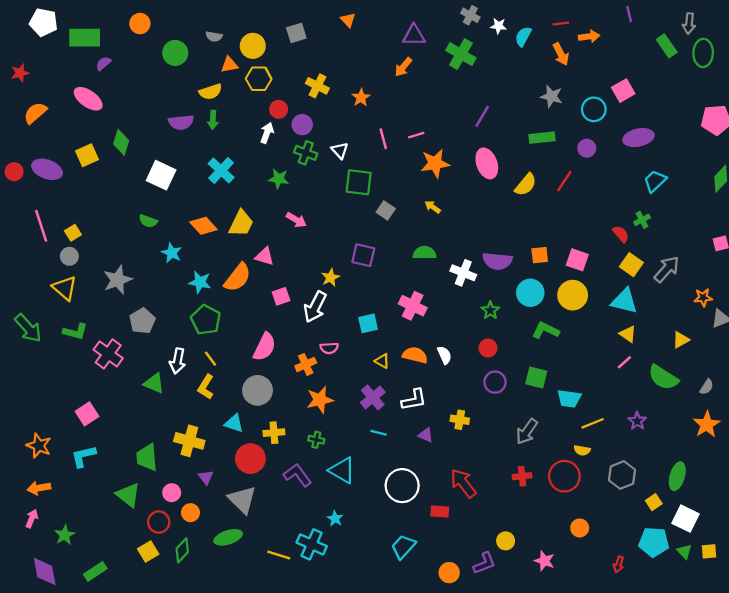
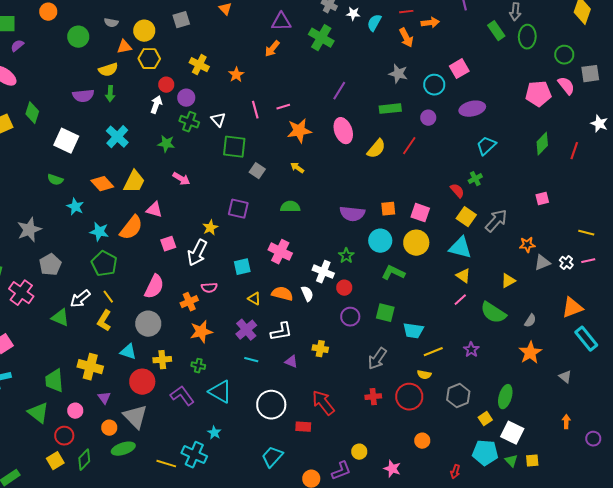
white cross: (463, 273) -> (323, 272), moved
white arrow: (178, 361) -> (80, 299), turned 40
orange circle: (190, 513) -> (109, 428), moved

